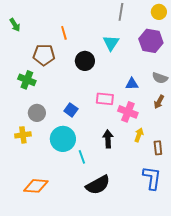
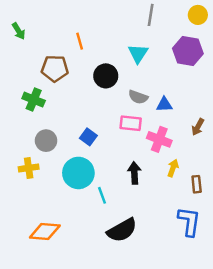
gray semicircle: (160, 78) -> (138, 97), moved

